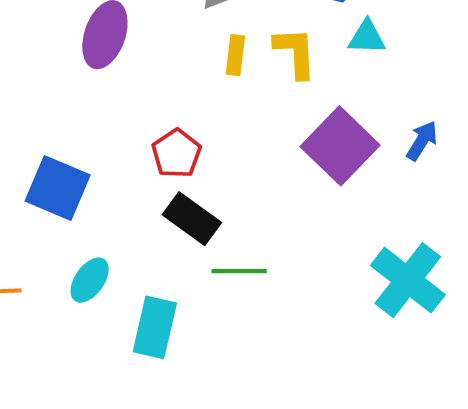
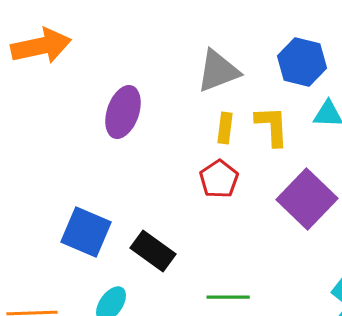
red pentagon: (177, 154) -> (219, 179), moved
black rectangle: (192, 219) -> (153, 251), moved

